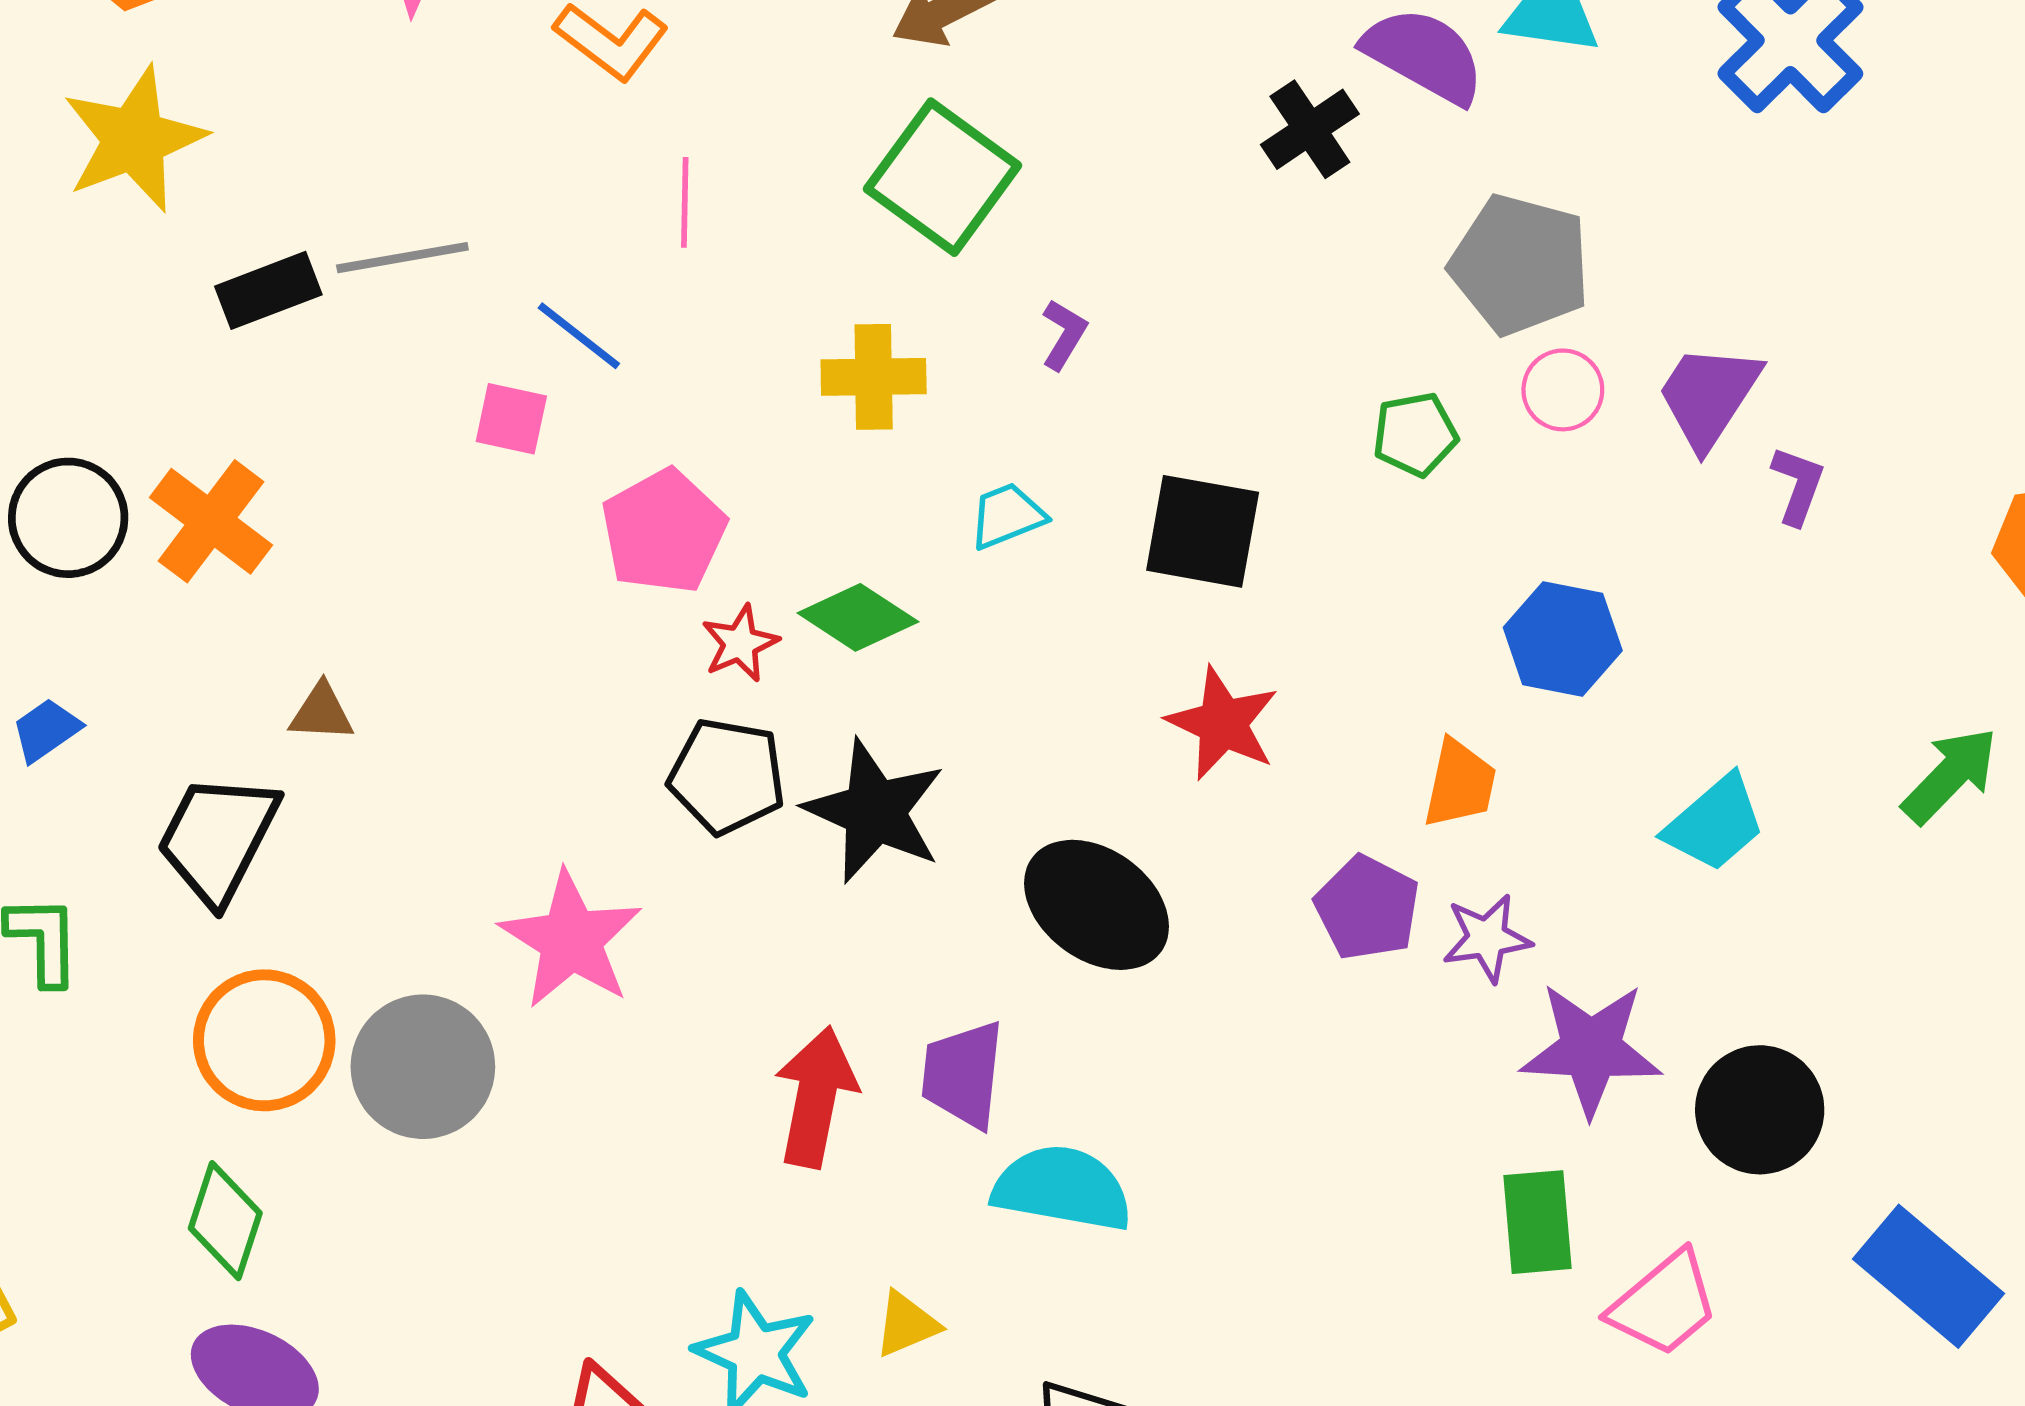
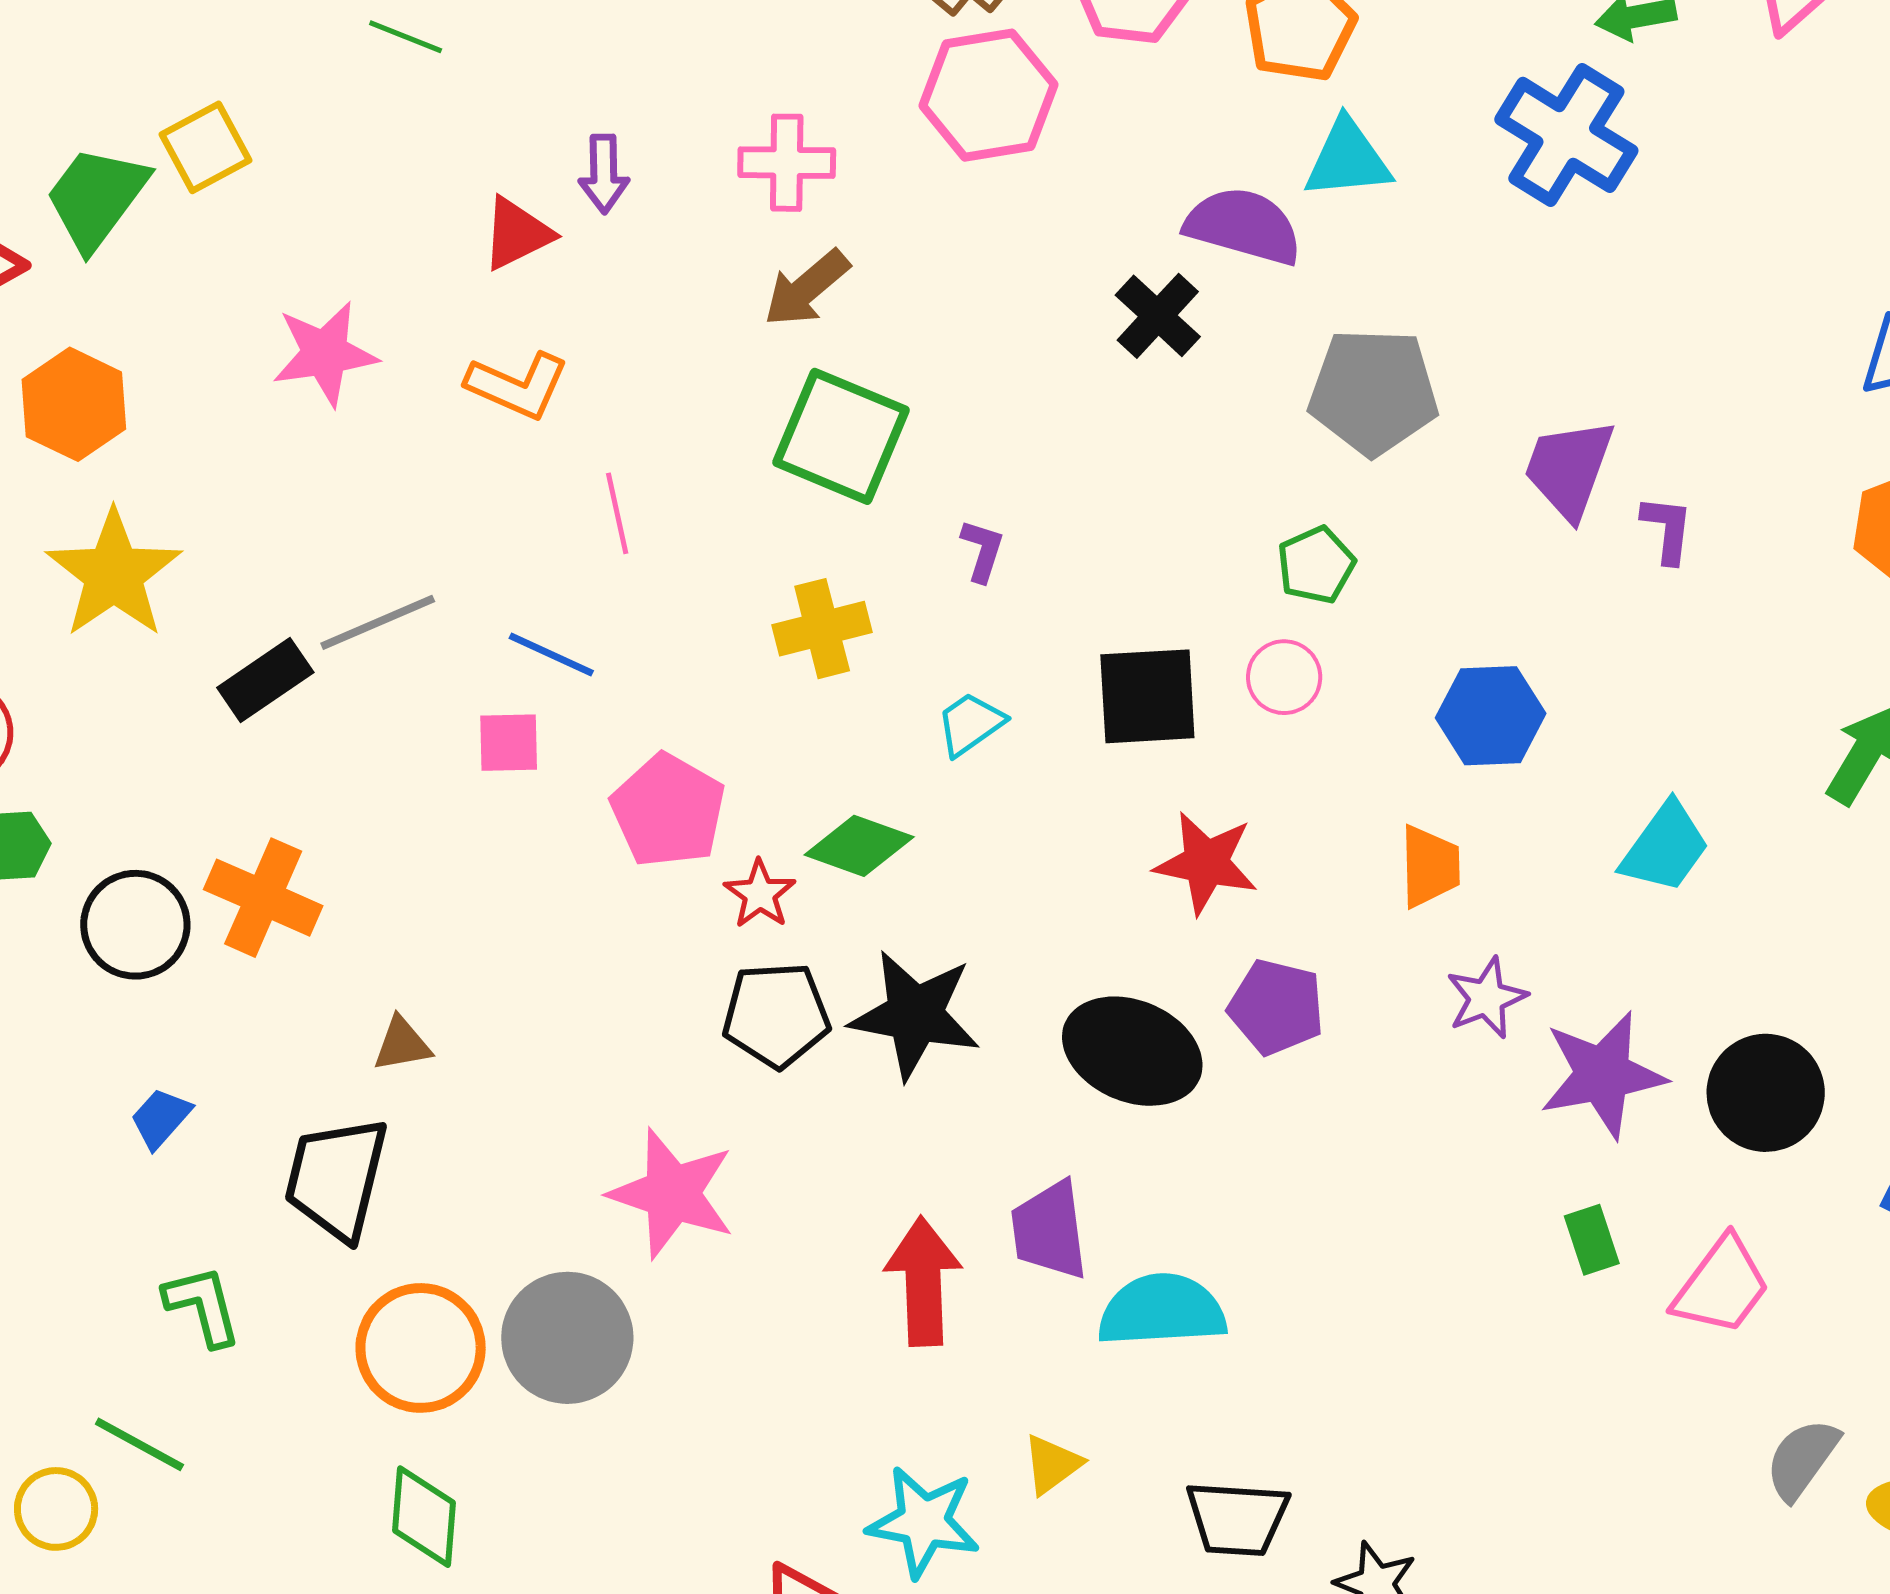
pink circle: (1563, 390) -> (1284, 677), moved
purple pentagon: (1367, 908) -> (1276, 1007), moved
green rectangle: (1537, 1222) -> (1592, 1240), size x0.7

